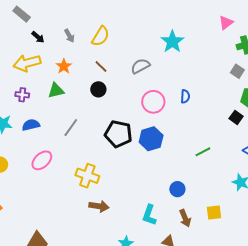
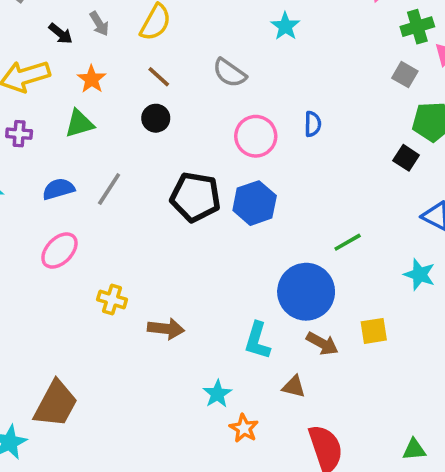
black arrow: (38, 37) -> (61, 34), moved
cyan star: (172, 42) -> (285, 26), size x0.7
gray semicircle: (140, 66) -> (230, 73), turned -114
blue semicircle: (31, 125) -> (58, 189), moved
green line: (203, 152) -> (348, 242), moved
yellow cross: (87, 176) -> (112, 299), moved, size x0.7
blue circle: (177, 189) -> (306, 292), size x2.0
brown arrow: (185, 218) -> (322, 343), turned -36

